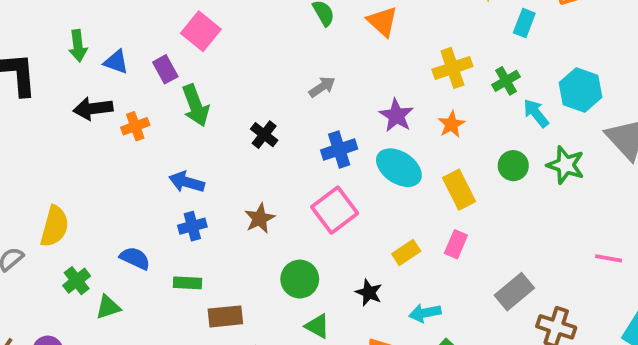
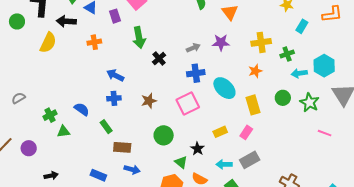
gray arrow: (322, 87) -> (193, 48), moved
green arrow: (196, 106) -> (139, 37), moved
black arrow: (93, 108) -> (66, 21), moved
cyan arrow: (536, 113) -> (299, 73), turned -70
purple star: (396, 115) -> (221, 42), moved, turned 30
yellow semicircle: (55, 226) -> (48, 43), moved
pink line: (609, 258) -> (325, 133), moved
green rectangle: (187, 283) -> (106, 127), turned 40
gray rectangle: (514, 292) -> (250, 160), moved
green triangle: (317, 326) -> (181, 162), moved

